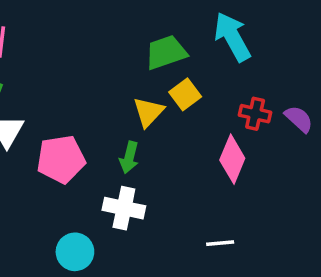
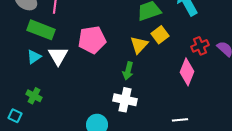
red cross: (255, 114) -> (200, 46), turned -36
pink pentagon: (61, 159) -> (92, 40), moved

